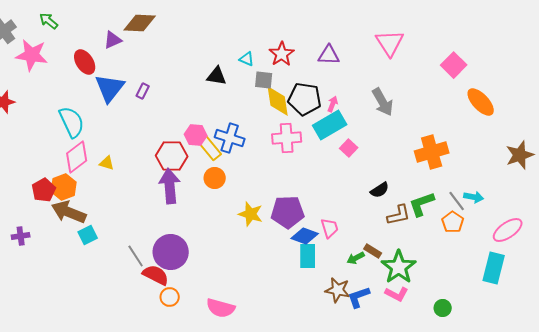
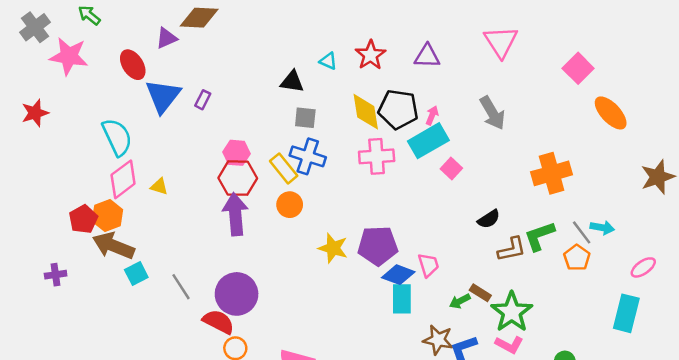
gray square: (264, 80) -> (305, 118), moved
pink hexagon: (196, 135) -> (237, 153), moved
pink ellipse: (508, 230) -> (643, 267), size x0.7
gray line: (136, 256) -> (181, 287), moved

